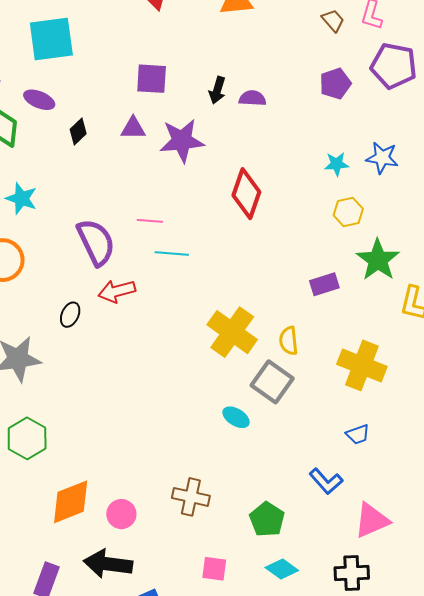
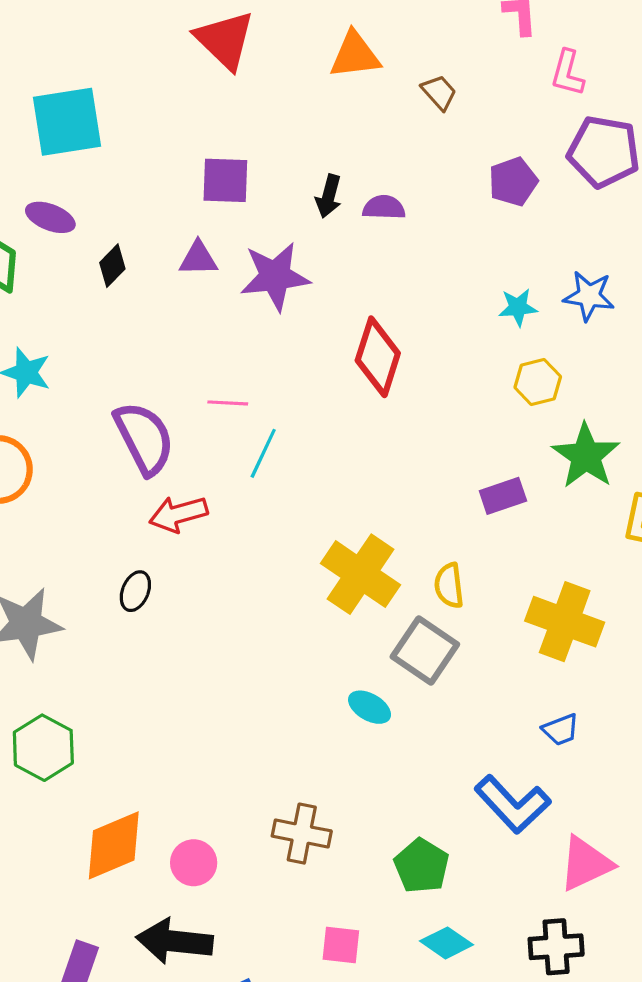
brown trapezoid: (333, 20) -> (439, 92), moved
cyan line: (172, 254) -> (263, 453), turned -68
black ellipse: (70, 315) -> (135, 591), moved
blue L-shape: (326, 481) -> (513, 804), size x1.4

